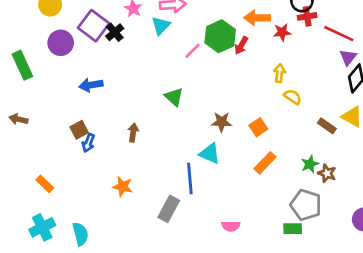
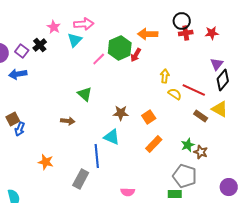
purple square: (94, 26) -> (22, 51), moved, size x0.6
red star: (282, 32) -> (212, 33), moved
red line: (339, 34) -> (194, 90), moved
blue arrow: (91, 85) -> (18, 74), moved
brown arrow: (133, 132) -> (68, 121), moved, turned 88

